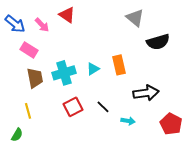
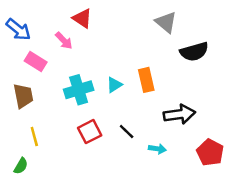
pink arrow: (42, 25) -> (64, 41), moved
brown trapezoid: (35, 78) -> (23, 96), moved

